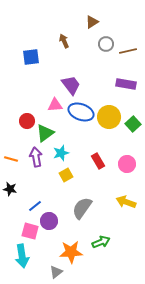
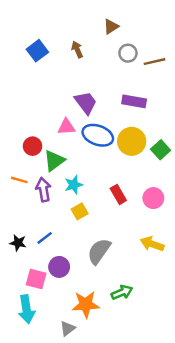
blue square: (31, 57) -> (37, 51), moved, turned -30
purple rectangle: (126, 84) -> (134, 101), moved
orange line: (11, 159) -> (19, 180), moved
black star: (10, 189) -> (18, 243), moved
blue line: (35, 206) -> (45, 238), moved

